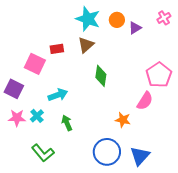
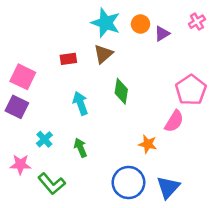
pink square: (35, 64) -> (23, 77), moved
cyan arrow: (58, 95) -> (80, 103), moved, turned -90
pink star: (17, 118) -> (20, 164), moved

